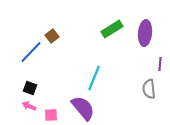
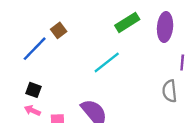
cyan line: (94, 78) -> (107, 62), moved, turned 30

